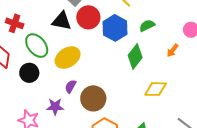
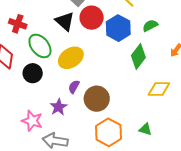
black triangle: (62, 21) -> (65, 21), turned 30
purple star: (55, 107) -> (59, 107), turned -30

